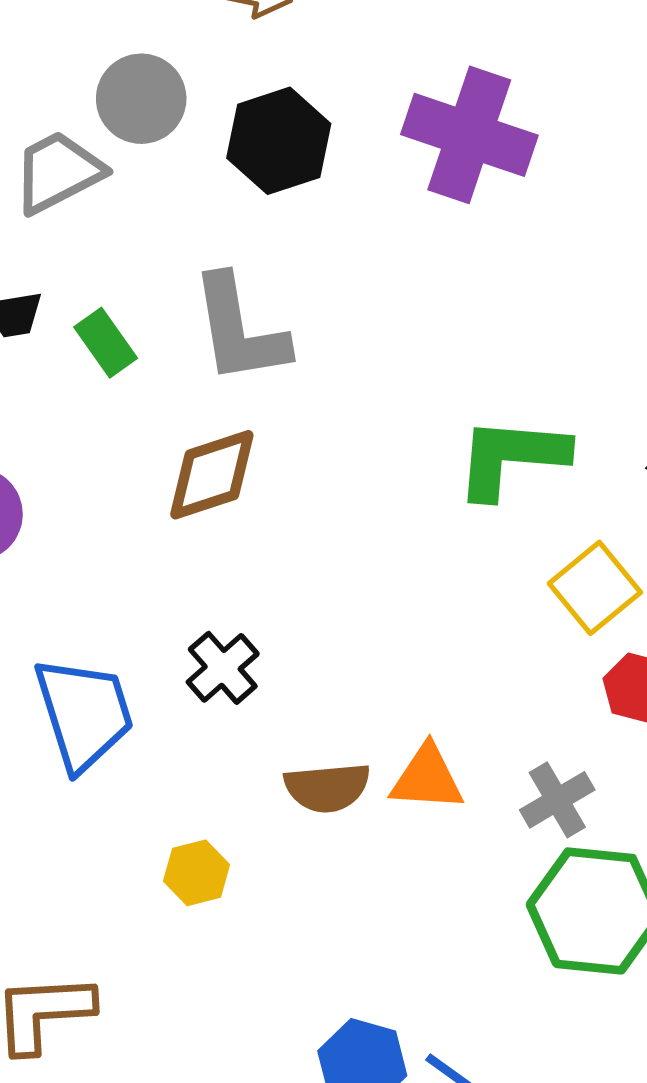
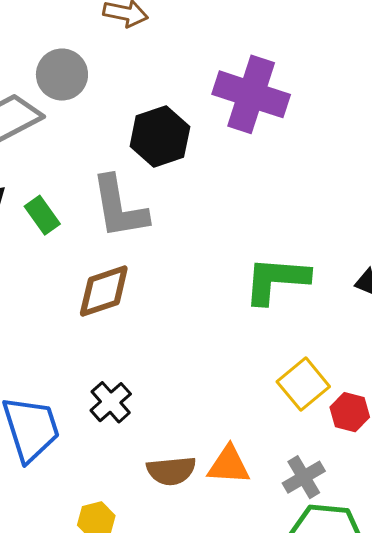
black hexagon: (279, 141) -> (160, 136), moved
yellow square: (595, 588) -> (303, 384), moved

